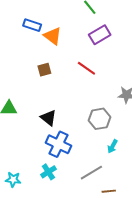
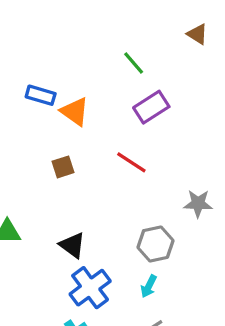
blue cross: (59, 144) -> (90, 288), turned 30
cyan arrow: (112, 146) -> (149, 286), moved

